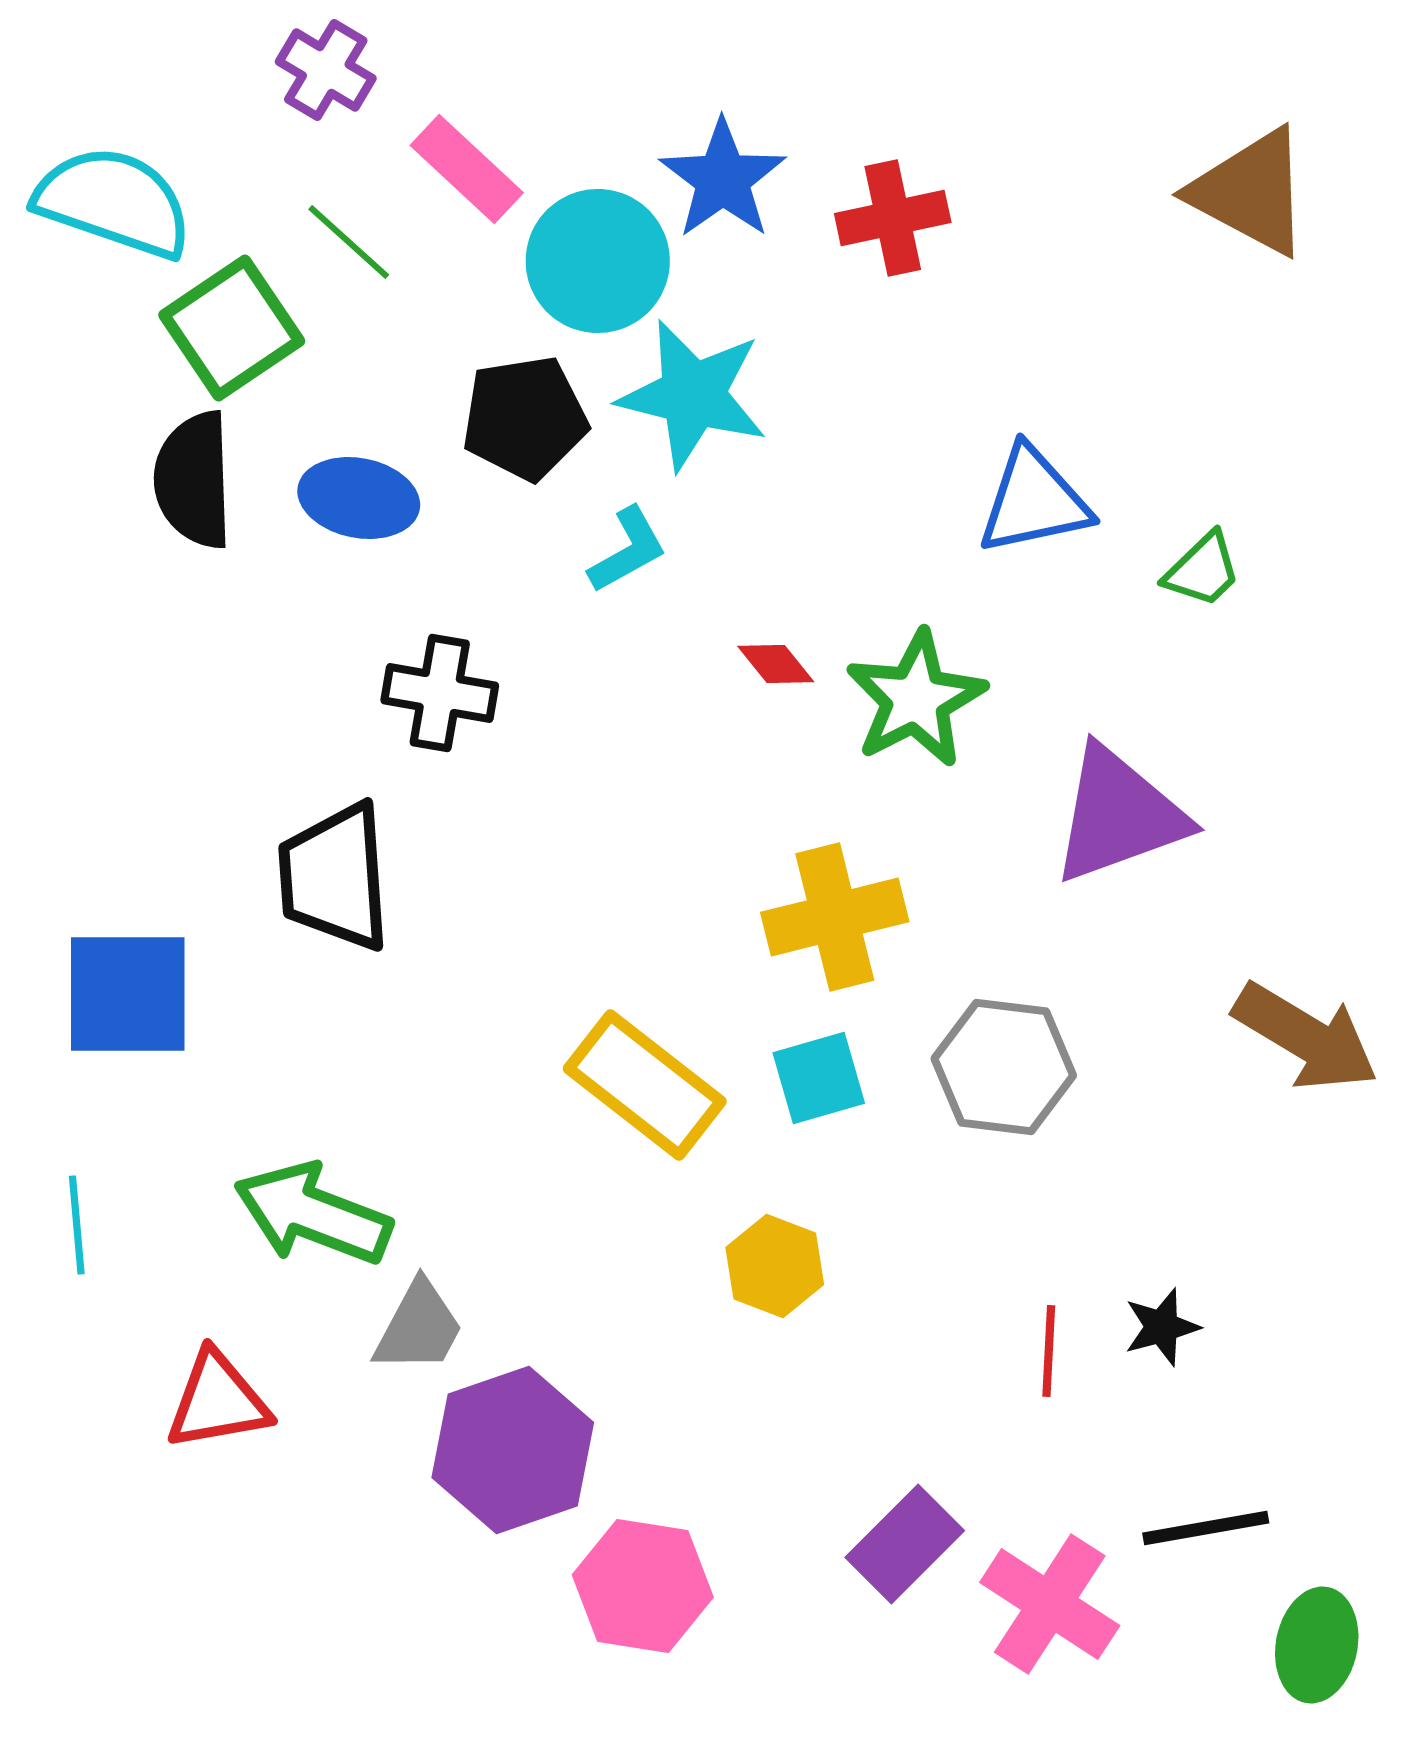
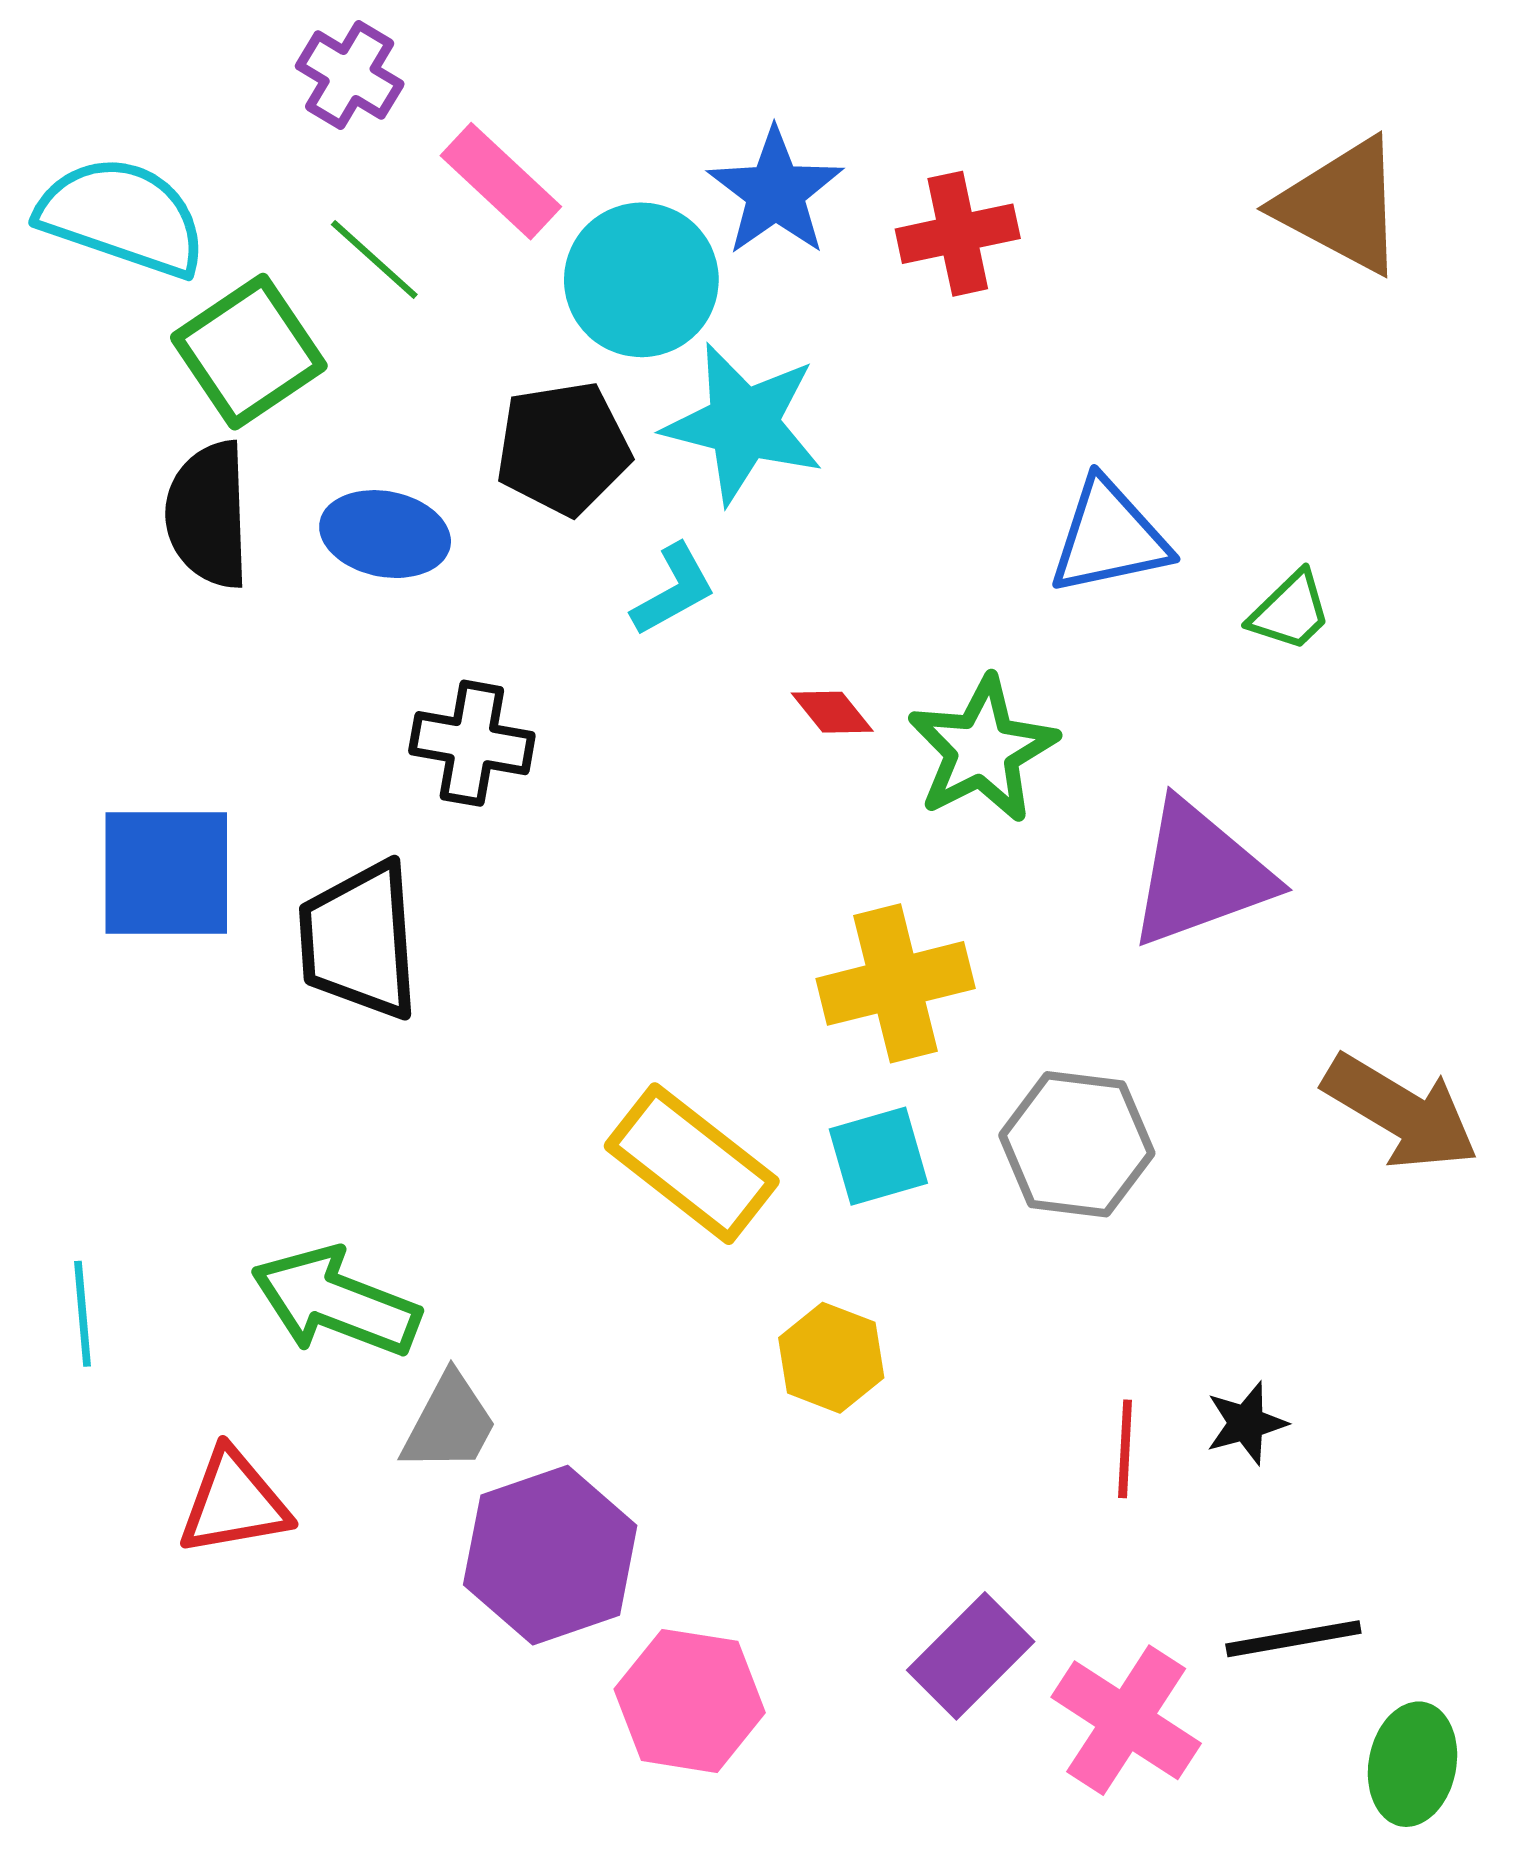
blue square: (128, 994) -> (166, 873), moved

